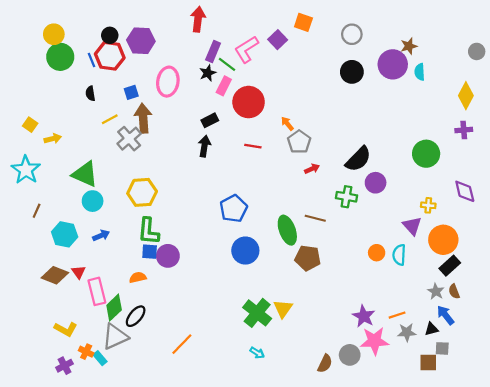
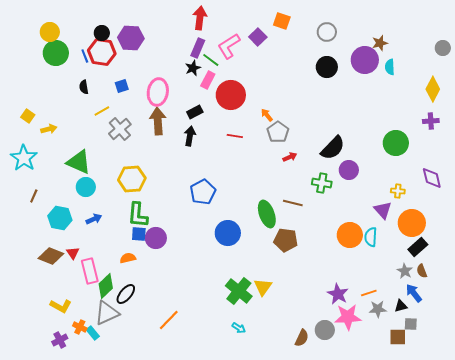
red arrow: (198, 19) -> (200, 18), moved
pink ellipse: (168, 82) -> (158, 92), moved
brown arrow: (143, 118) -> (158, 121), moved
blue pentagon: (233, 209) -> (203, 192), moved
orange circle: (377, 253) -> (350, 235), size x1.6

